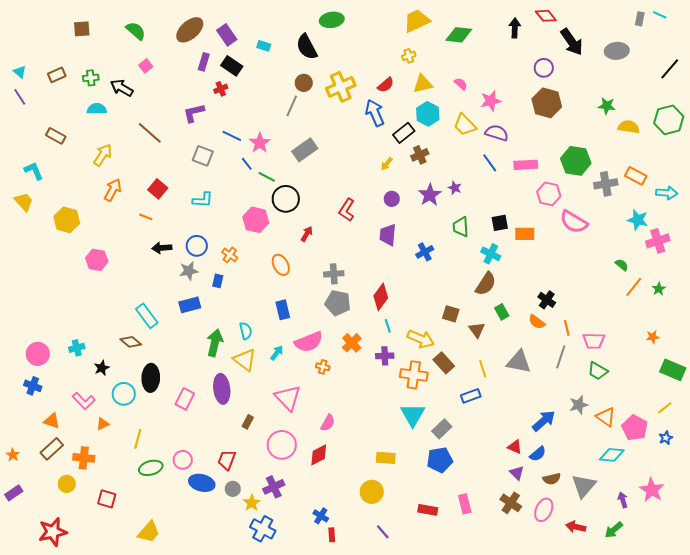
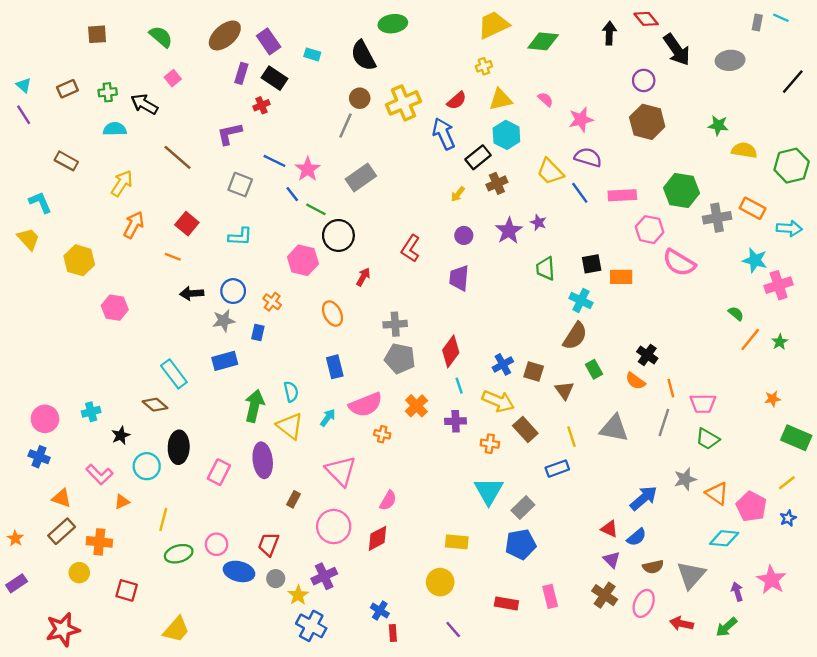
green hexagon: (669, 120) -> (792, 166), moved
yellow trapezoid: (465, 125) -> (550, 172), moved
blue cross: (425, 252) -> (503, 364), moved
orange cross: (414, 375) -> (490, 444), size x0.6

